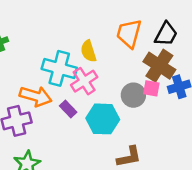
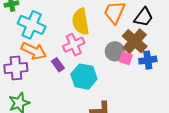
yellow semicircle: (88, 51) -> (81, 22), size x1.5
cyan cross: (59, 68) -> (32, 25), moved
gray circle: (133, 95) -> (115, 51), moved

